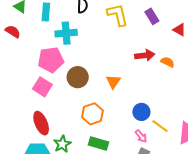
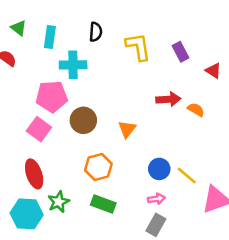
yellow line: (160, 126) -> (187, 176), moved
pink arrow: (141, 136) -> (156, 199), turned -64

